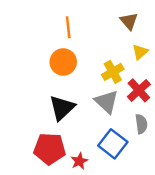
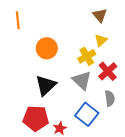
orange line: (68, 27) -> (18, 20), moved
yellow triangle: (140, 52) -> (101, 40), moved

